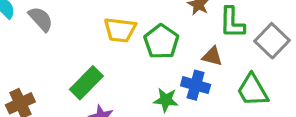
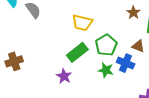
green pentagon: (161, 42) -> (106, 45), moved
green rectangle: (86, 83) -> (77, 52), moved

